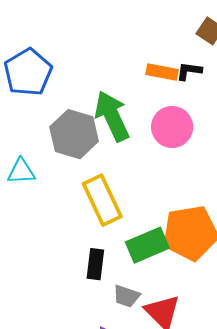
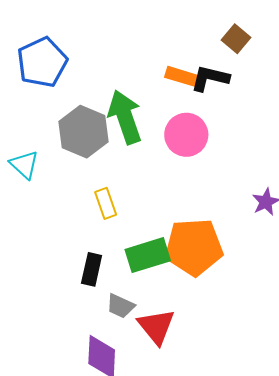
black L-shape: (189, 71) -> (210, 78), size x1.4
cyan triangle: (21, 171) -> (24, 165), turned 40
yellow rectangle: (102, 200) -> (106, 203), size x0.6

